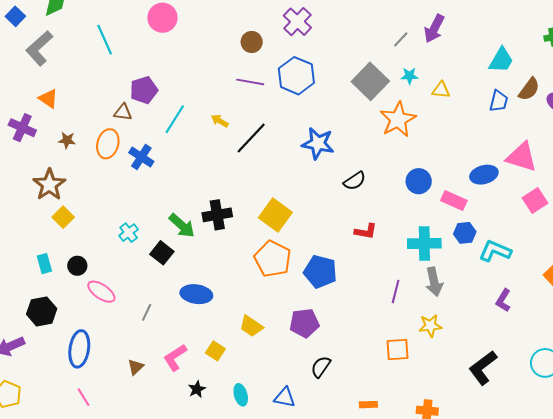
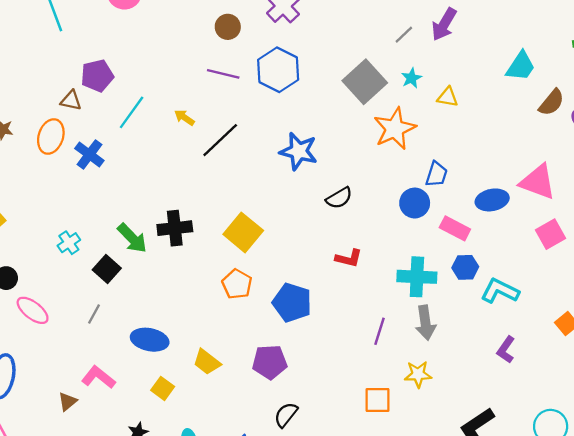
cyan star: (409, 76) -> (411, 78), turned -30
blue trapezoid: (499, 101) -> (436, 174), moved
orange pentagon: (273, 259) -> (237, 284), size x0.7
blue ellipse: (196, 294) -> (150, 340), moved
gray line: (147, 312) -> (94, 314), moved
pink L-shape: (175, 357) -> (98, 377), moved, turned 68

